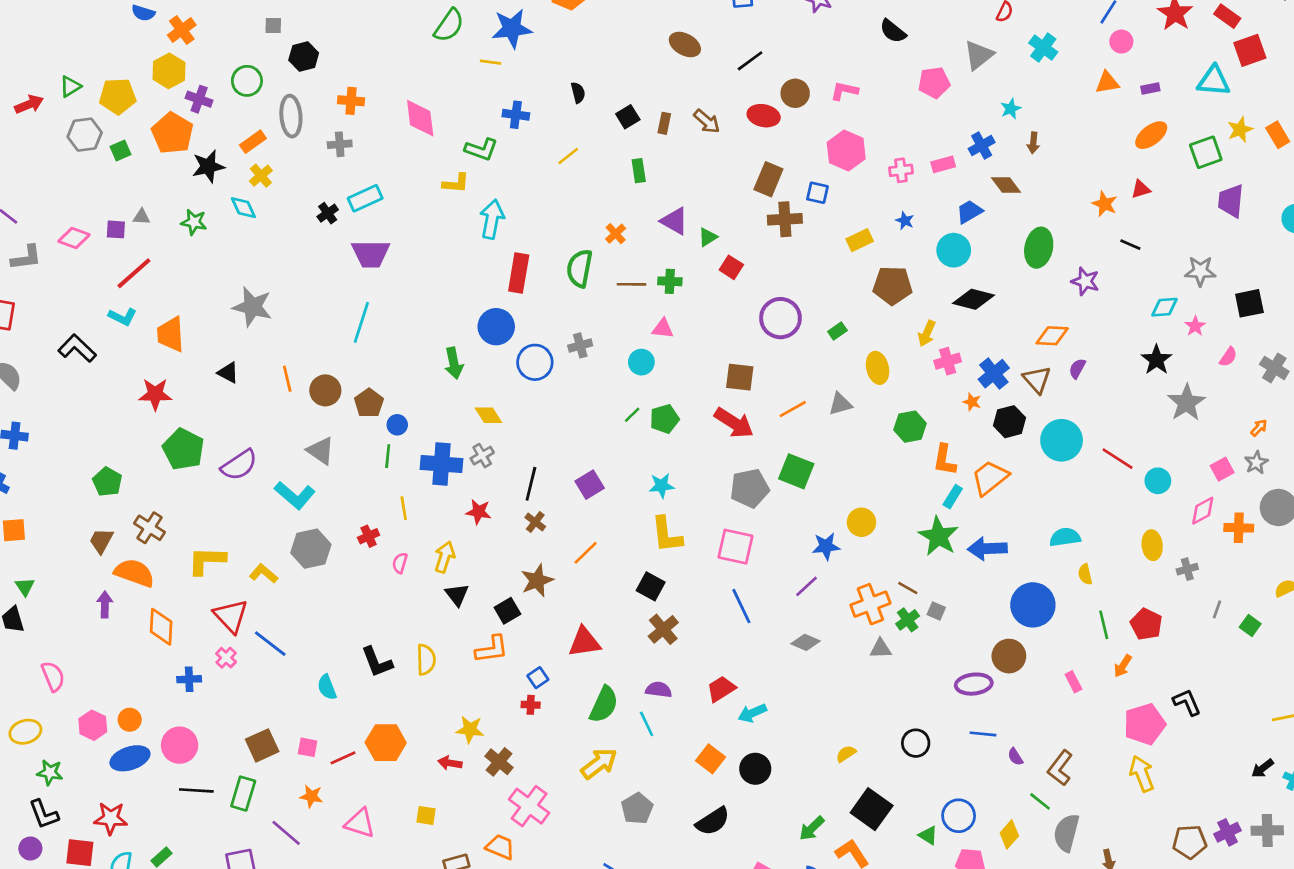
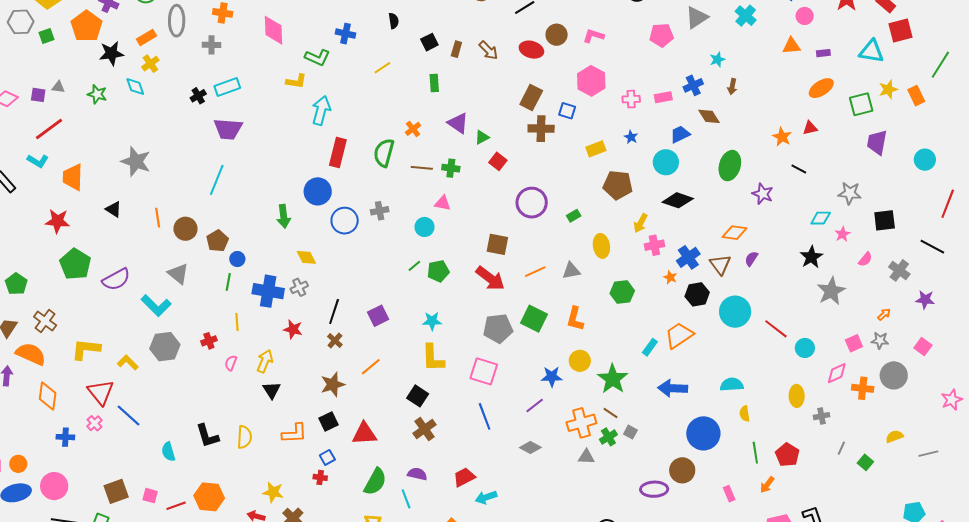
orange L-shape: (945, 460) -> (575, 319), moved
gray star: (1256, 463) -> (880, 340), turned 30
green star: (938, 536) -> (613, 379), moved
black square: (507, 611) -> (328, 421), moved

